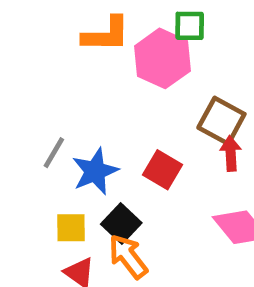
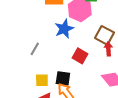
blue star: (95, 171) -> (64, 29), moved
black square: (121, 224) -> (63, 78), turned -35

